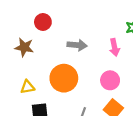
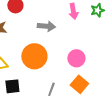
pink arrow: (114, 47) -> (73, 11), moved

